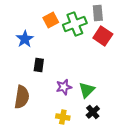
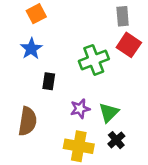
orange square: (51, 20) -> (36, 14), moved
green cross: (75, 24) -> (94, 60), moved
yellow cross: (63, 117) -> (79, 146), size x1.6

